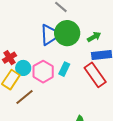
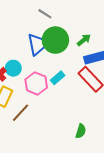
cyan circle: (23, 68) -> (13, 68), moved
cyan rectangle: (64, 69) -> (58, 78), turned 32

